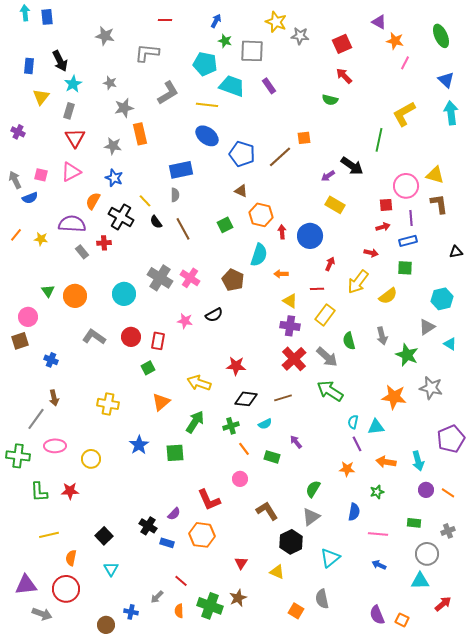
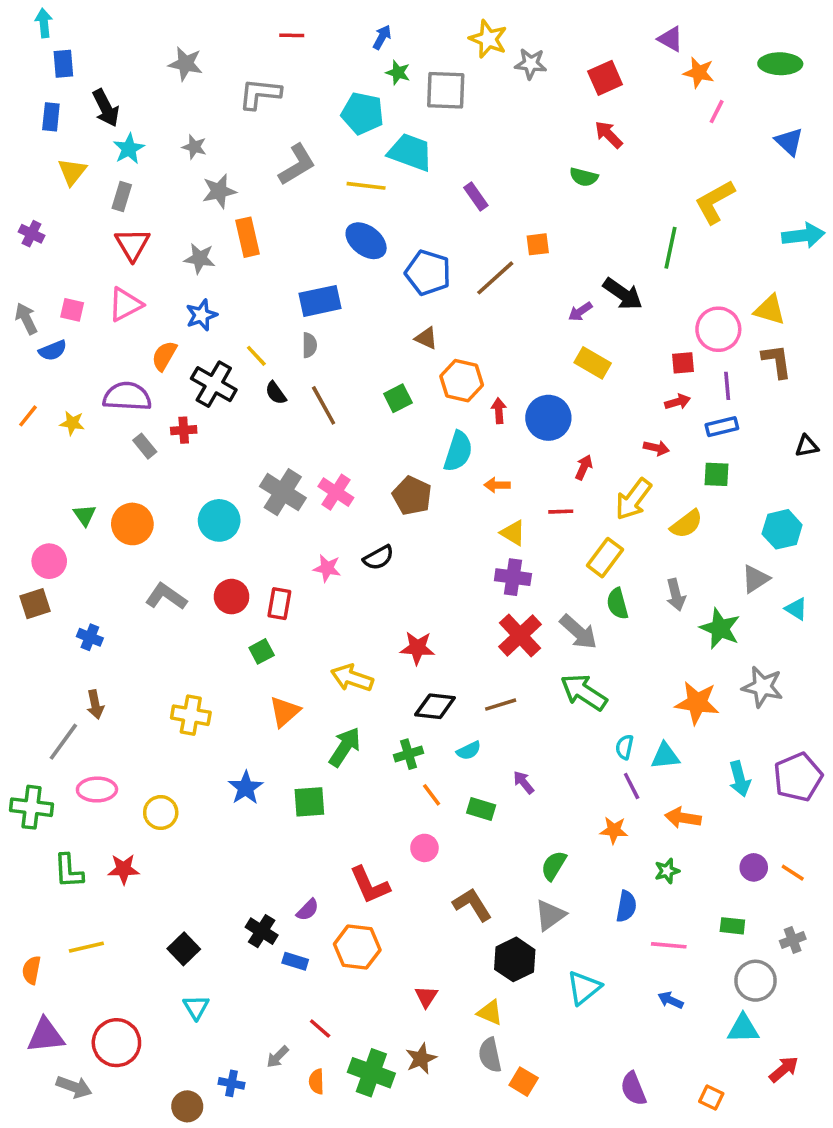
blue rectangle: (47, 17) -> (63, 64), moved
green ellipse: (441, 36) -> (780, 64), turned -65
purple rectangle: (269, 86) -> (476, 196), moved
cyan arrow: (451, 113) -> (803, 235), moved, turned 90
blue star: (114, 178) -> (201, 315), turned 30
yellow rectangle: (325, 315) -> (605, 558), moved
cyan arrow: (418, 461) -> (740, 779), moved
orange semicircle: (71, 558) -> (31, 970), moved
gray semicircle: (322, 599) -> (490, 1055), moved
purple semicircle: (377, 615) -> (633, 1089), moved

